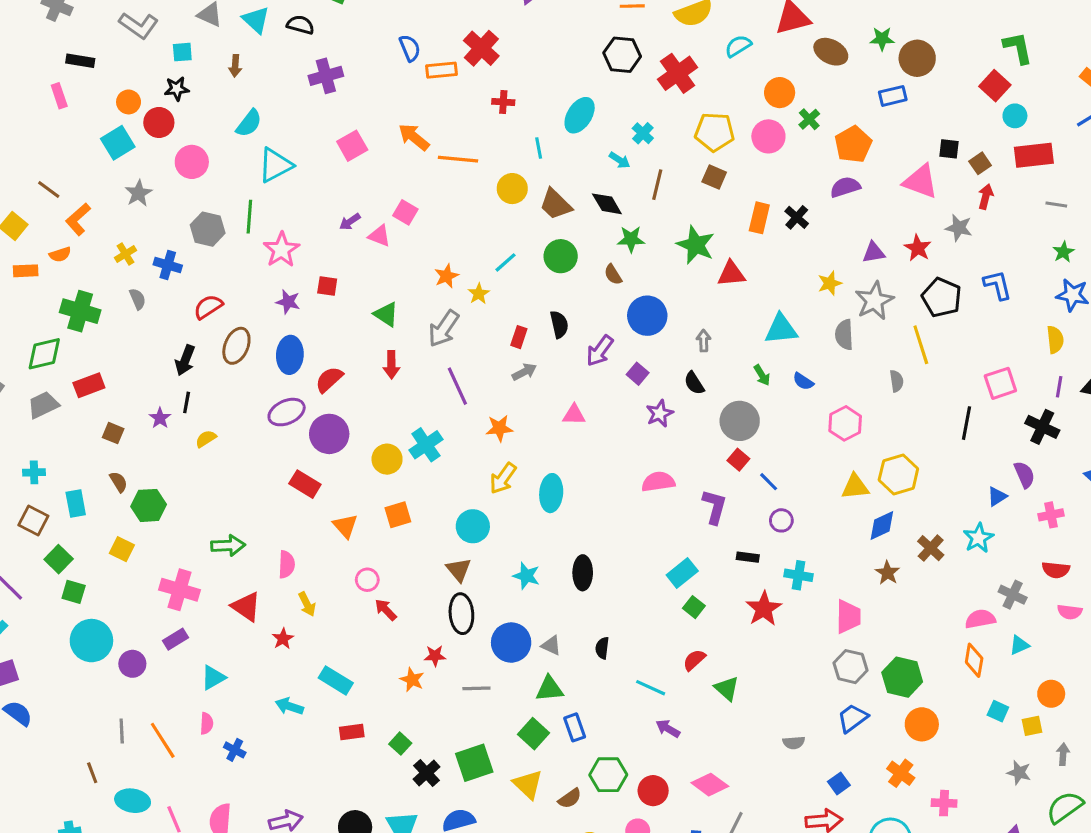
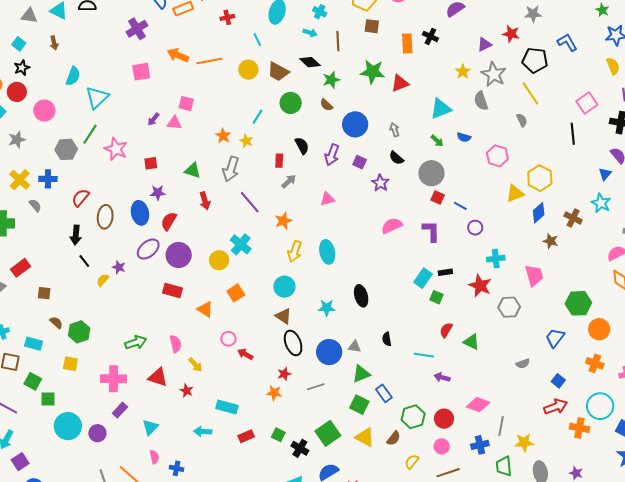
cyan square: (182, 52) -> (19, 44), turned -32
purple cross: (326, 76) -> (137, 29), moved
pink square: (352, 146) -> (141, 72), turned 36
gray star: (138, 193) -> (17, 140), turned 30
green line: (249, 217) -> (90, 134), turned 45
yellow cross: (125, 254) -> (20, 180), size x1.5
purple star: (288, 302) -> (158, 193), moved
black line: (187, 402) -> (84, 261), turned -32
purple star: (160, 418) -> (119, 267), moved
cyan rectangle: (76, 503) -> (33, 344), turned -48
black rectangle: (748, 557) -> (445, 272), moved
gray hexagon: (851, 667) -> (509, 307), moved

